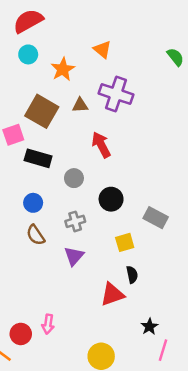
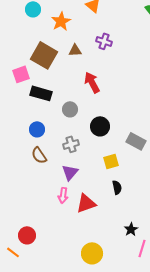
purple cross: (116, 94) -> (104, 41), size x0.6
red triangle: (112, 294) -> (86, 203), moved
pink arrow: (48, 324) -> (63, 195), moved

